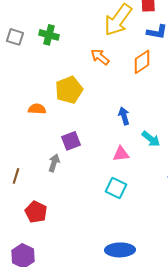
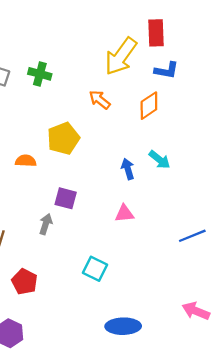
cyan arrow: (151, 139) -> (160, 160), moved
purple square: (71, 141) -> (66, 198), turned 36
cyan square: (116, 188) -> (95, 269), moved

